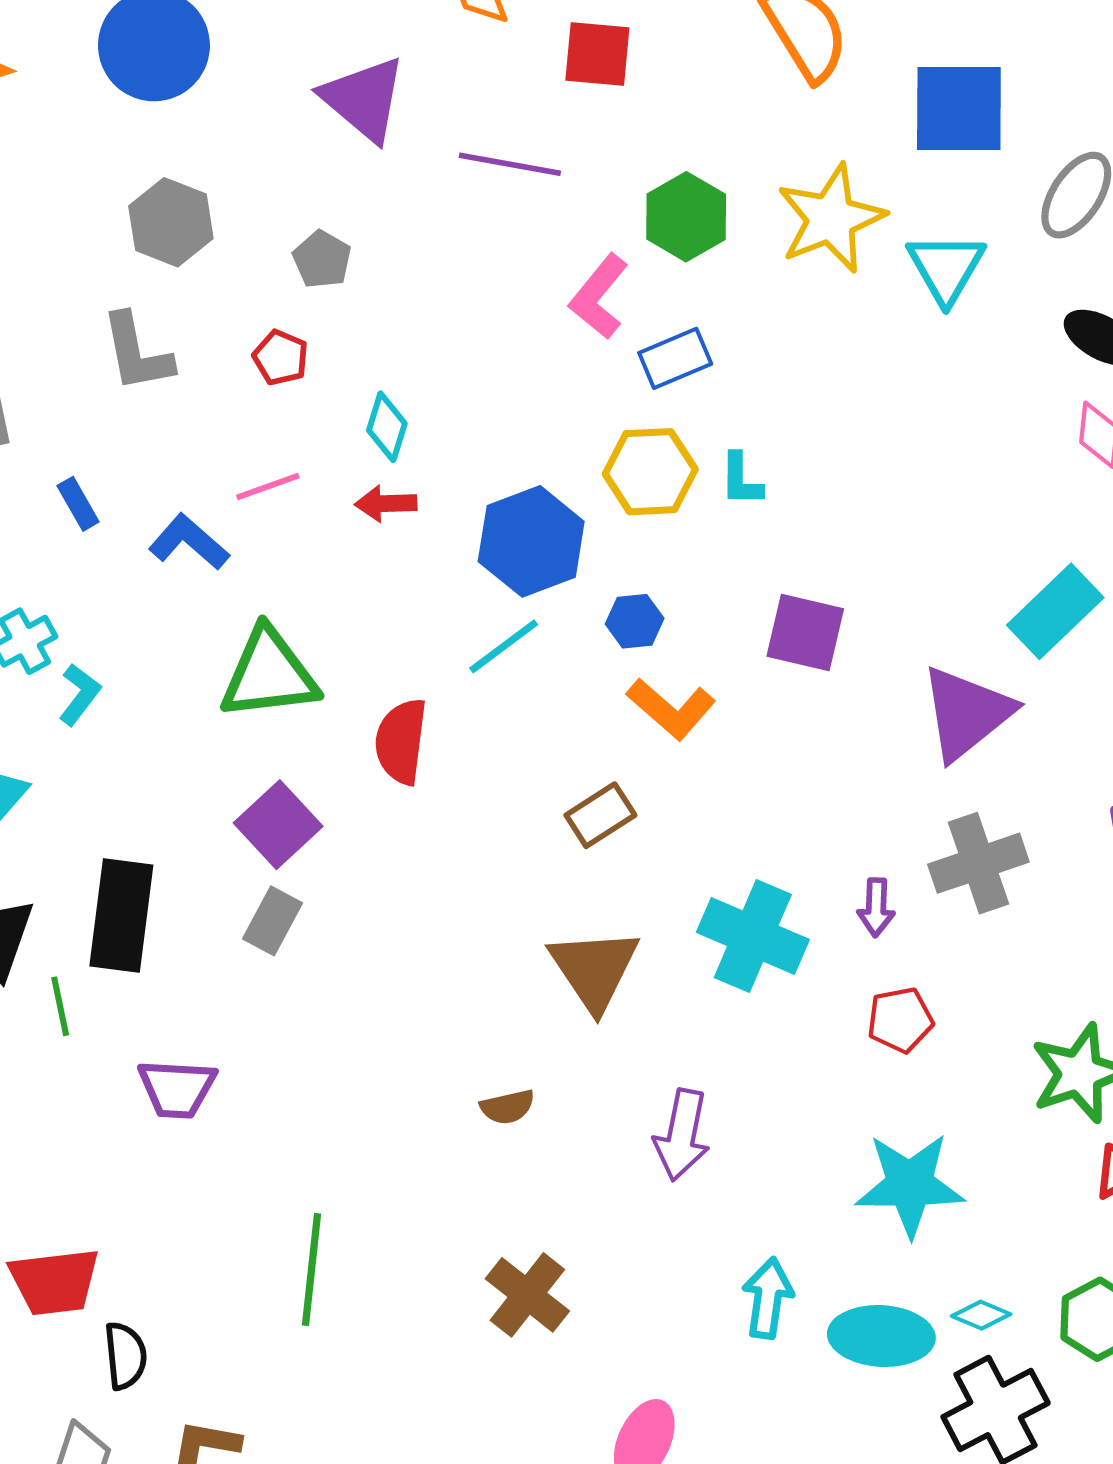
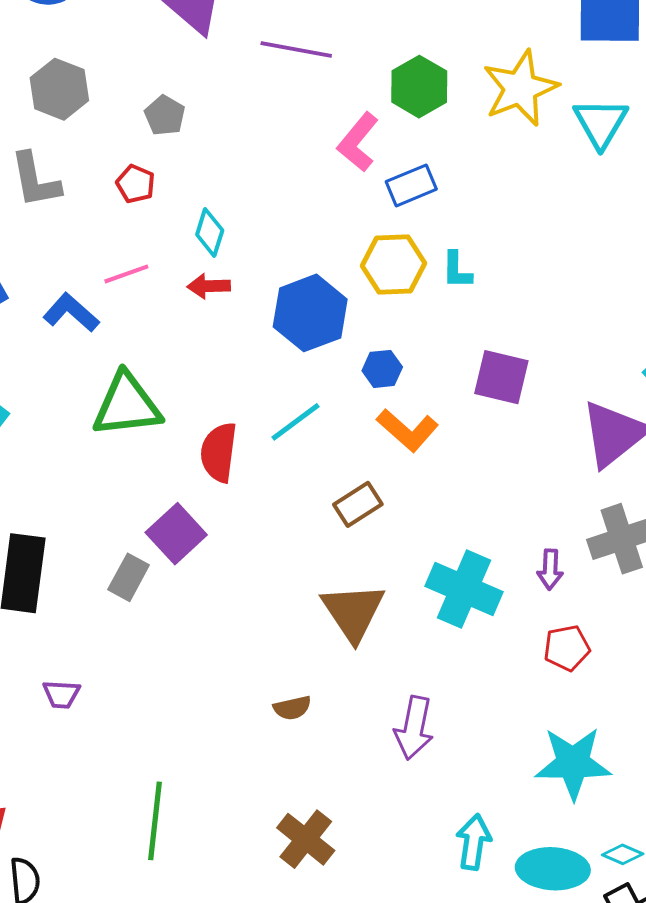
cyan line: (504, 646) -> (295, 422), moved
purple square: (278, 825) -> (176, 534), moved
purple trapezoid: (177, 1089) -> (61, 694), size x0.7

